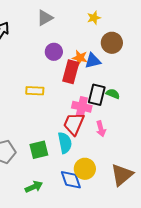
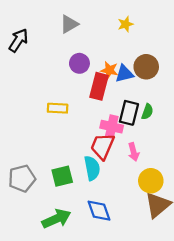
brown circle: (112, 43) -> (146, 67), moved
green semicircle: (113, 94) -> (147, 112), turned 88
yellow circle: (85, 169) -> (151, 181), moved
green arrow: (34, 187) -> (56, 219), size x1.4

